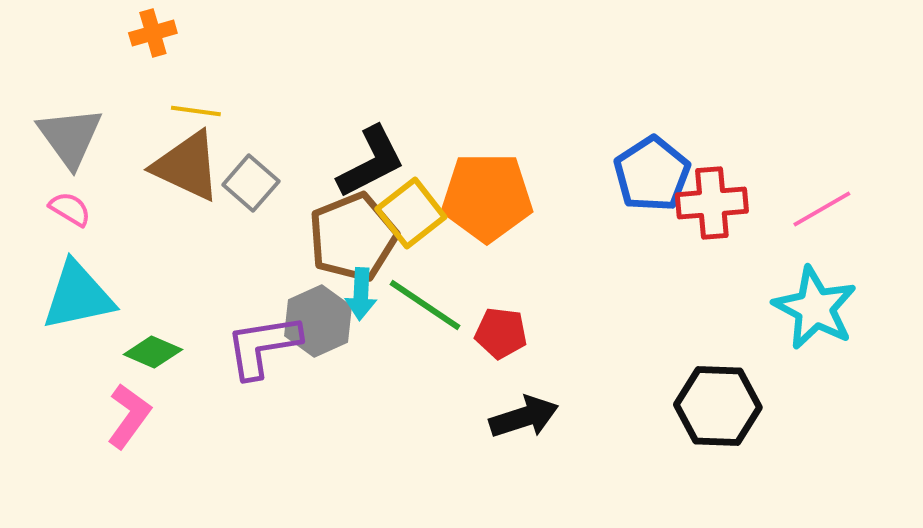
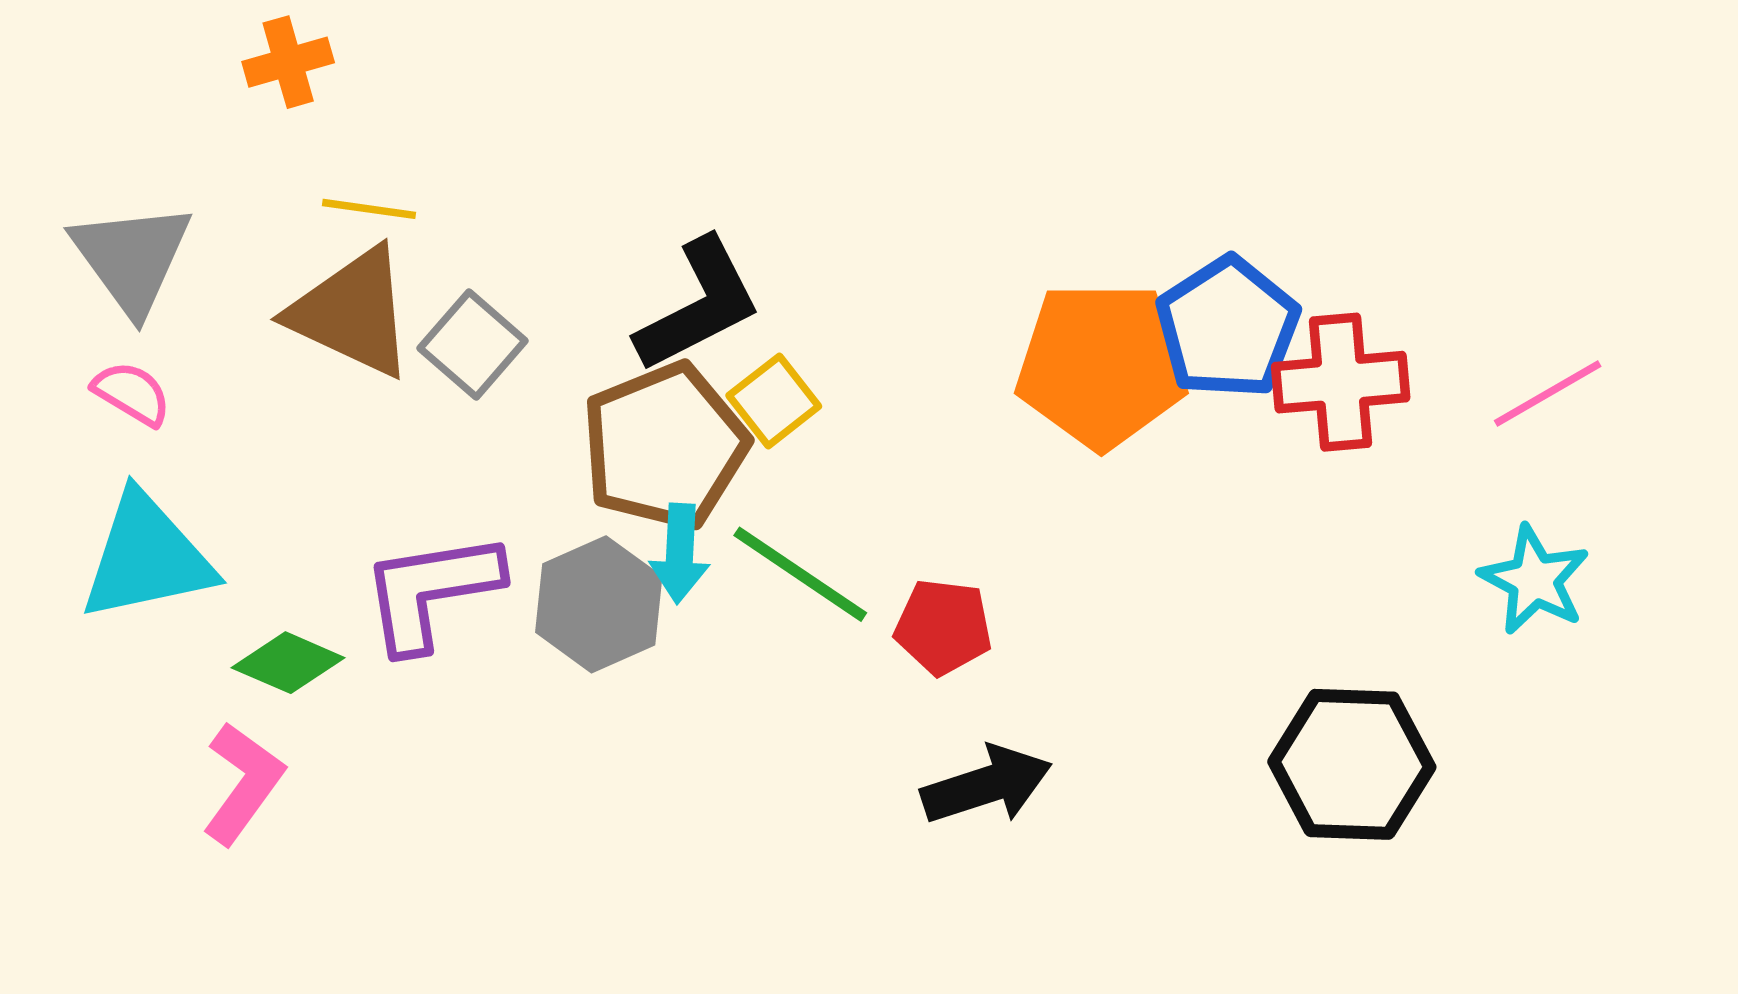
orange pentagon: (487, 197) -> (1101, 365), moved
yellow square: (411, 213) -> (774, 401), size x0.7
cyan star: (815, 308) -> (1534, 580), size x0.7
purple L-shape: (263, 346) -> (431, 591), moved

